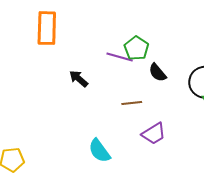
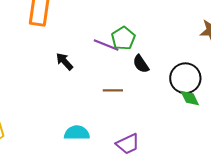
purple trapezoid: (154, 134) -> (128, 144), moved
cyan semicircle: (99, 151) -> (77, 133), turned 120

